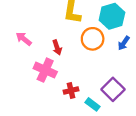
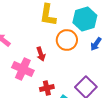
red arrow: (57, 47) -> (41, 54), moved

